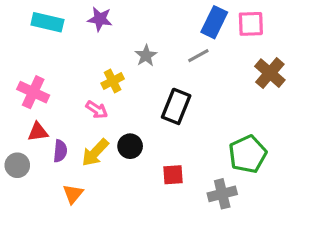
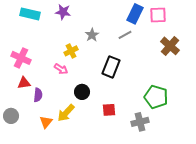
yellow arrow: (95, 153) -> (66, 113), moved
green pentagon: (248, 154) -> (156, 97), turned -30
gray circle: (17, 165) -> (11, 116), moved

